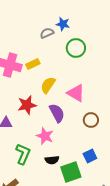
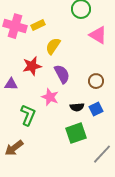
pink triangle: (76, 93) -> (98, 35), moved
blue square: (90, 156) -> (96, 109), moved
black semicircle: (52, 160) -> (77, 107), moved

